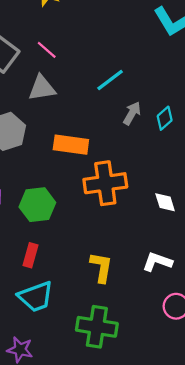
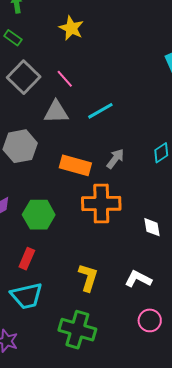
cyan line: (110, 80) -> (100, 111), moved
gray arrow: (132, 113) -> (115, 159), moved

